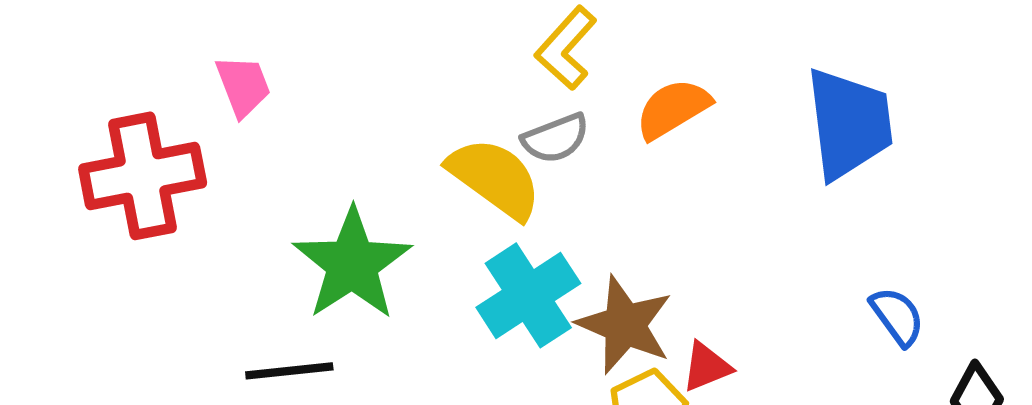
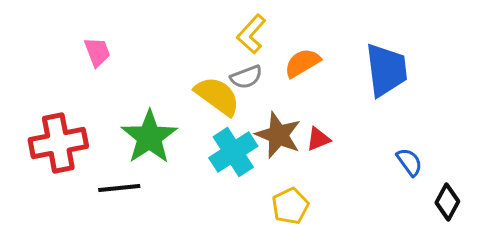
red cross: (143, 176) -> (58, 143), moved
brown star: (625, 325) -> (278, 135), moved
red triangle: (706, 367) -> (318, 139), moved

